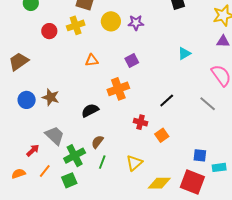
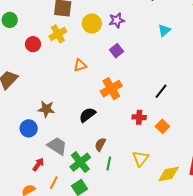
cyan triangle: (184, 53) -> (164, 30), moved
purple square: (132, 61) -> (116, 51), moved
blue circle: (27, 100) -> (29, 128), moved

